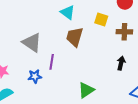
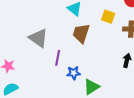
blue star: (35, 76) -> (74, 73), moved

